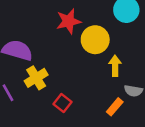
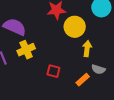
red square: (62, 103) -> (53, 71), moved, turned -32

